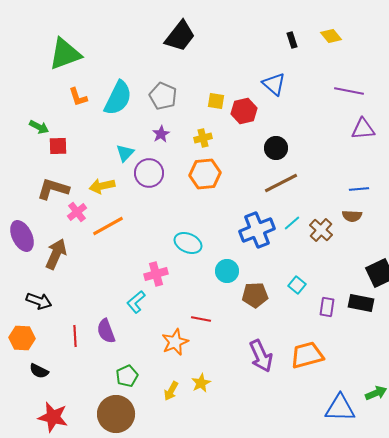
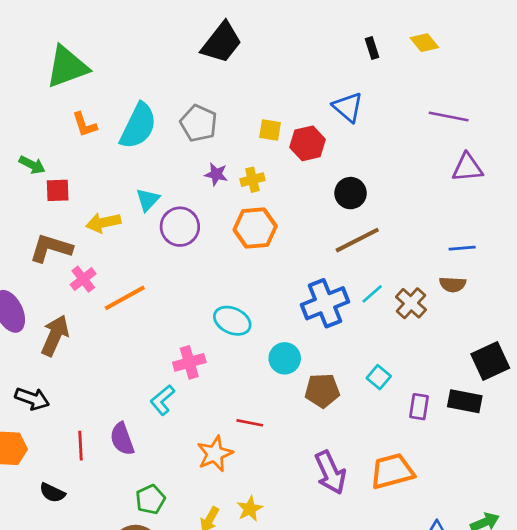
purple star: (161, 134) -> (216, 174), moved, turned -30
yellow arrow: (102, 186) -> (103, 223), moved
black semicircle: (39, 371) -> (52, 493), moved

